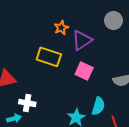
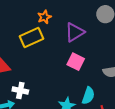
orange star: (61, 28) -> (44, 17), moved
yellow rectangle: (49, 57) -> (32, 37), moved, turned -45

